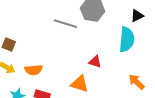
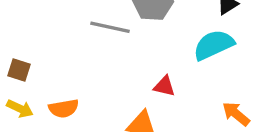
cyan semicircle: (127, 39) -> (214, 45), turned -115

